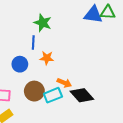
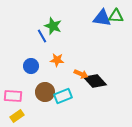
blue line: (33, 42) -> (42, 36), moved, turned -32
orange arrow: (64, 83) -> (81, 74), moved
black diamond: (82, 95) -> (95, 81), moved

